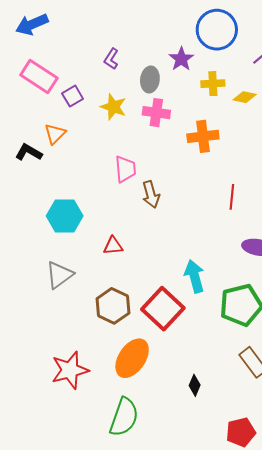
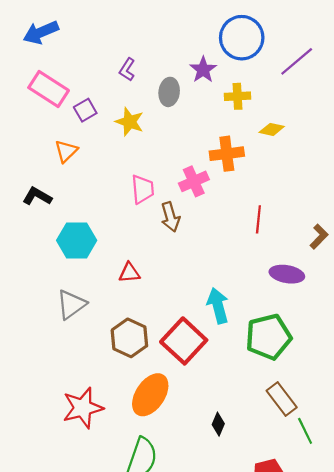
yellow diamond: (245, 97) -> (272, 129), moved
pink cross: (156, 113) -> (194, 181), moved, turned -32
black L-shape: (29, 152) -> (37, 196), moved

